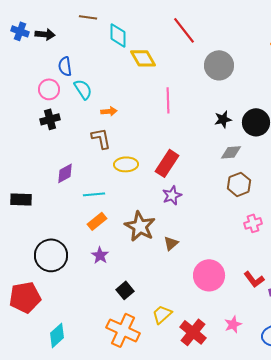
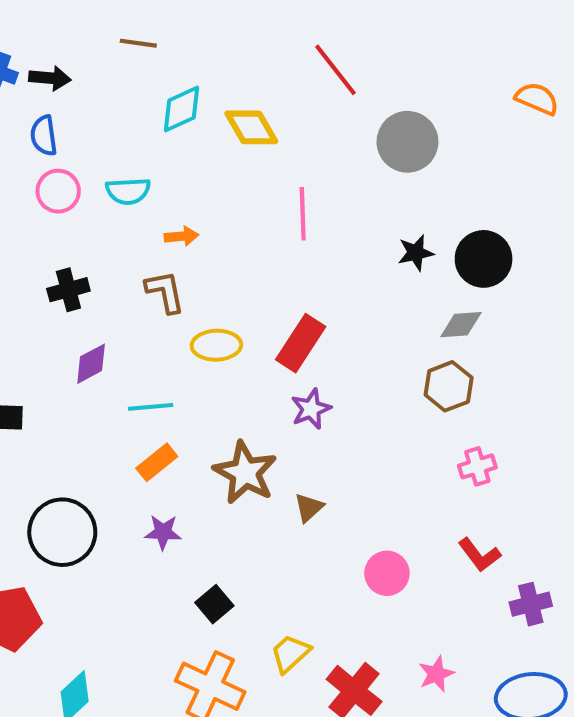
cyan diamond: (118, 35) -> (181, 109), moved, turned 65
blue semicircle: (65, 66) -> (44, 136), moved
cyan semicircle: (83, 89) -> (128, 191), turned 120
black cross: (50, 119) -> (68, 290), moved
gray diamond: (231, 152) -> (461, 325), moved
purple star: (100, 255) -> (163, 532), turned -30
pink circle: (209, 275) -> (387, 573), size x0.7
red L-shape: (254, 279) -> (479, 555), moved

